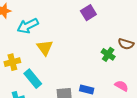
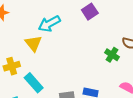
cyan arrow: (28, 26) -> (49, 24), moved
yellow triangle: (45, 48) -> (33, 43), moved

